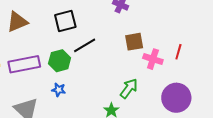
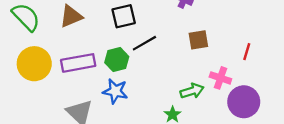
pink cross: (153, 59) -> (220, 78), moved
green arrow: (129, 88) -> (192, 91), turned 35
blue star: (59, 90) -> (115, 91), size x1.6

